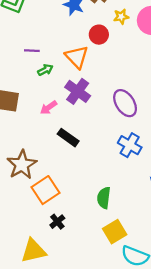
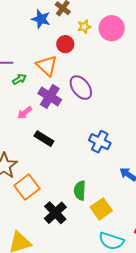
purple ellipse: (125, 103) -> (81, 88), moved
black cross: (57, 222) -> (55, 213), moved, size x1.6
yellow square: (115, 232) -> (101, 209), moved

